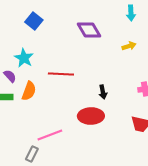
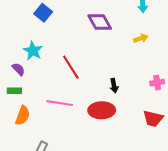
red line: (61, 74) -> (71, 67), turned 55
orange semicircle: (29, 91) -> (23, 115), moved
pink line: (50, 135) -> (60, 103), moved, turned 30

